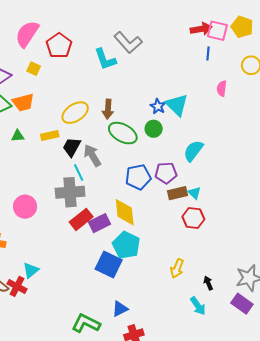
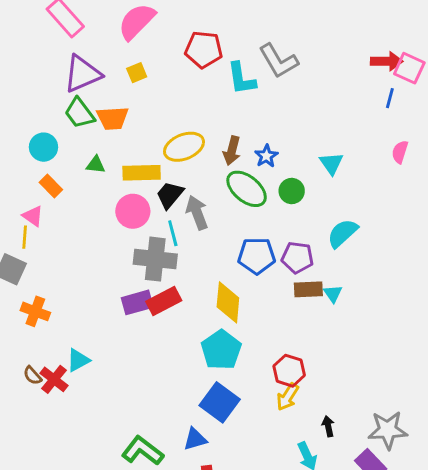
red pentagon: (59, 46) -> (204, 49), moved, turned 30
yellow square: (34, 69) -> (137, 73), turned 32
cyan triangle: (177, 105) -> (331, 163), size x0.7
blue star: (158, 106) -> (266, 156), moved
yellow rectangle: (50, 136) -> (142, 173), size x1.4
pink circle: (25, 207) -> (133, 211), moved
red hexagon: (193, 218) -> (289, 371), moved
purple rectangle: (99, 223) -> (137, 302), moved
blue square: (109, 264) -> (220, 402), moved

